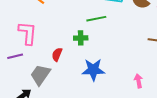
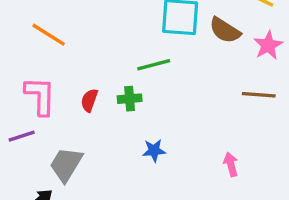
red semicircle: (57, 54) -> (89, 100), moved
blue star: (93, 70) -> (154, 150), size x0.6

